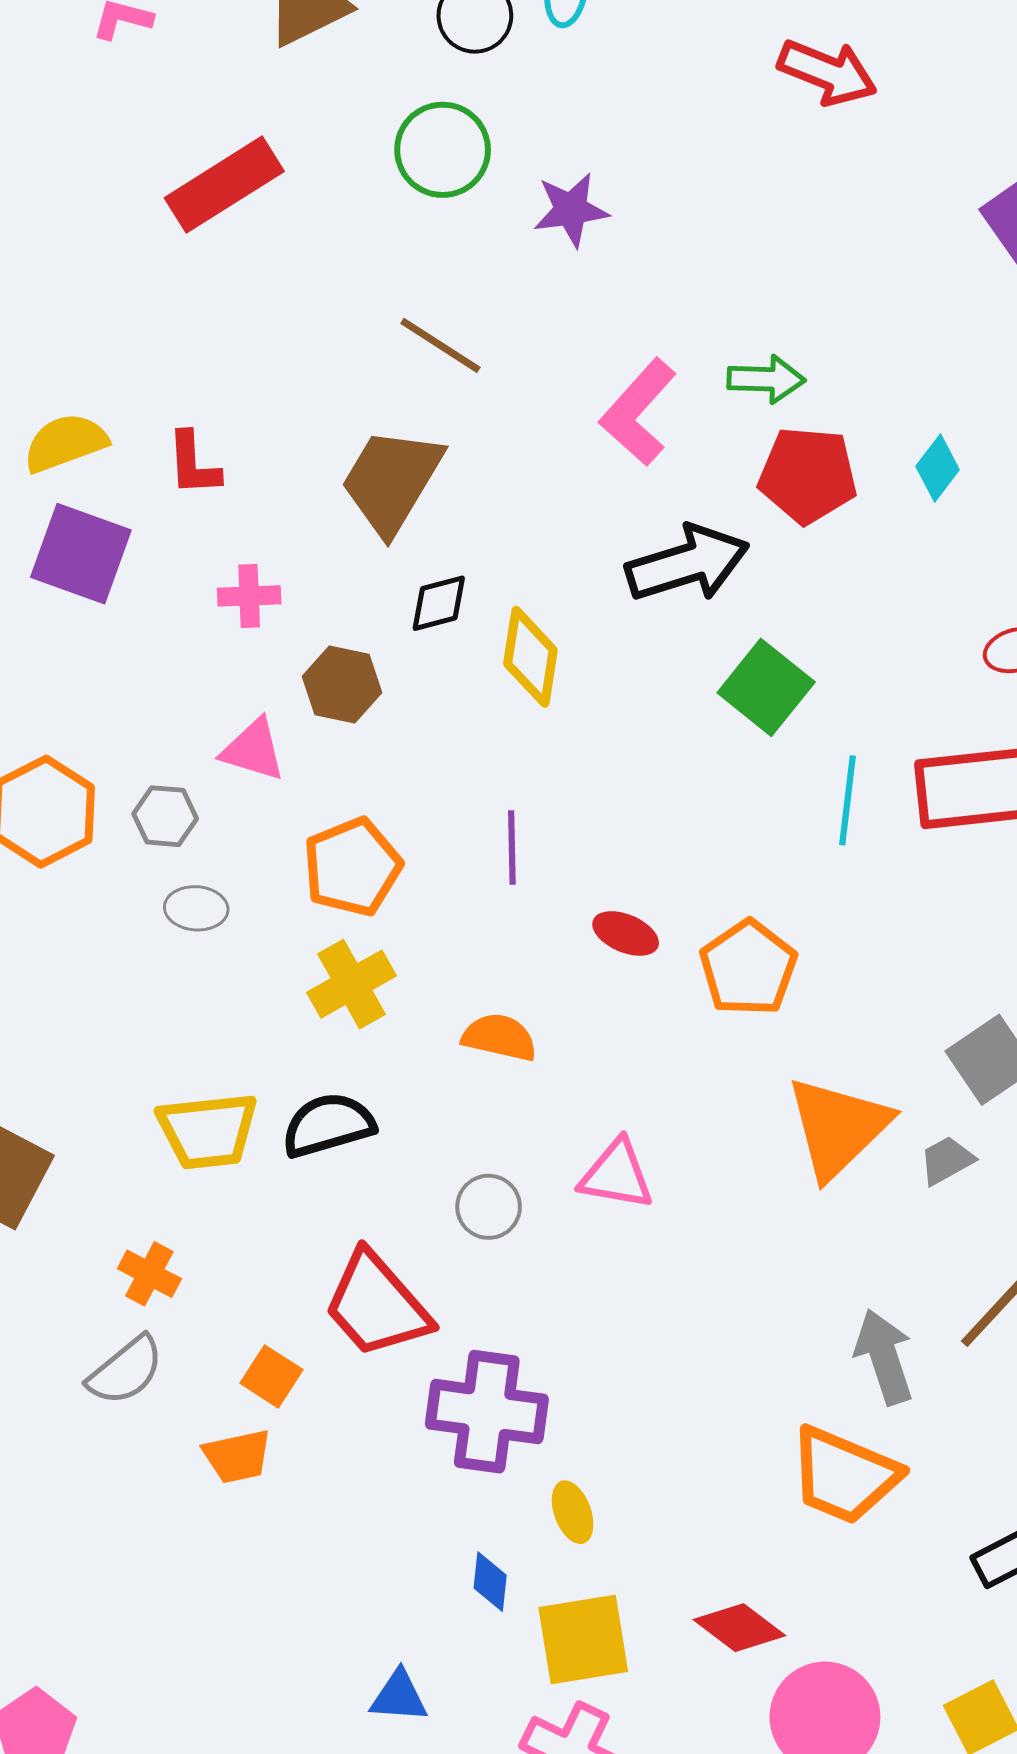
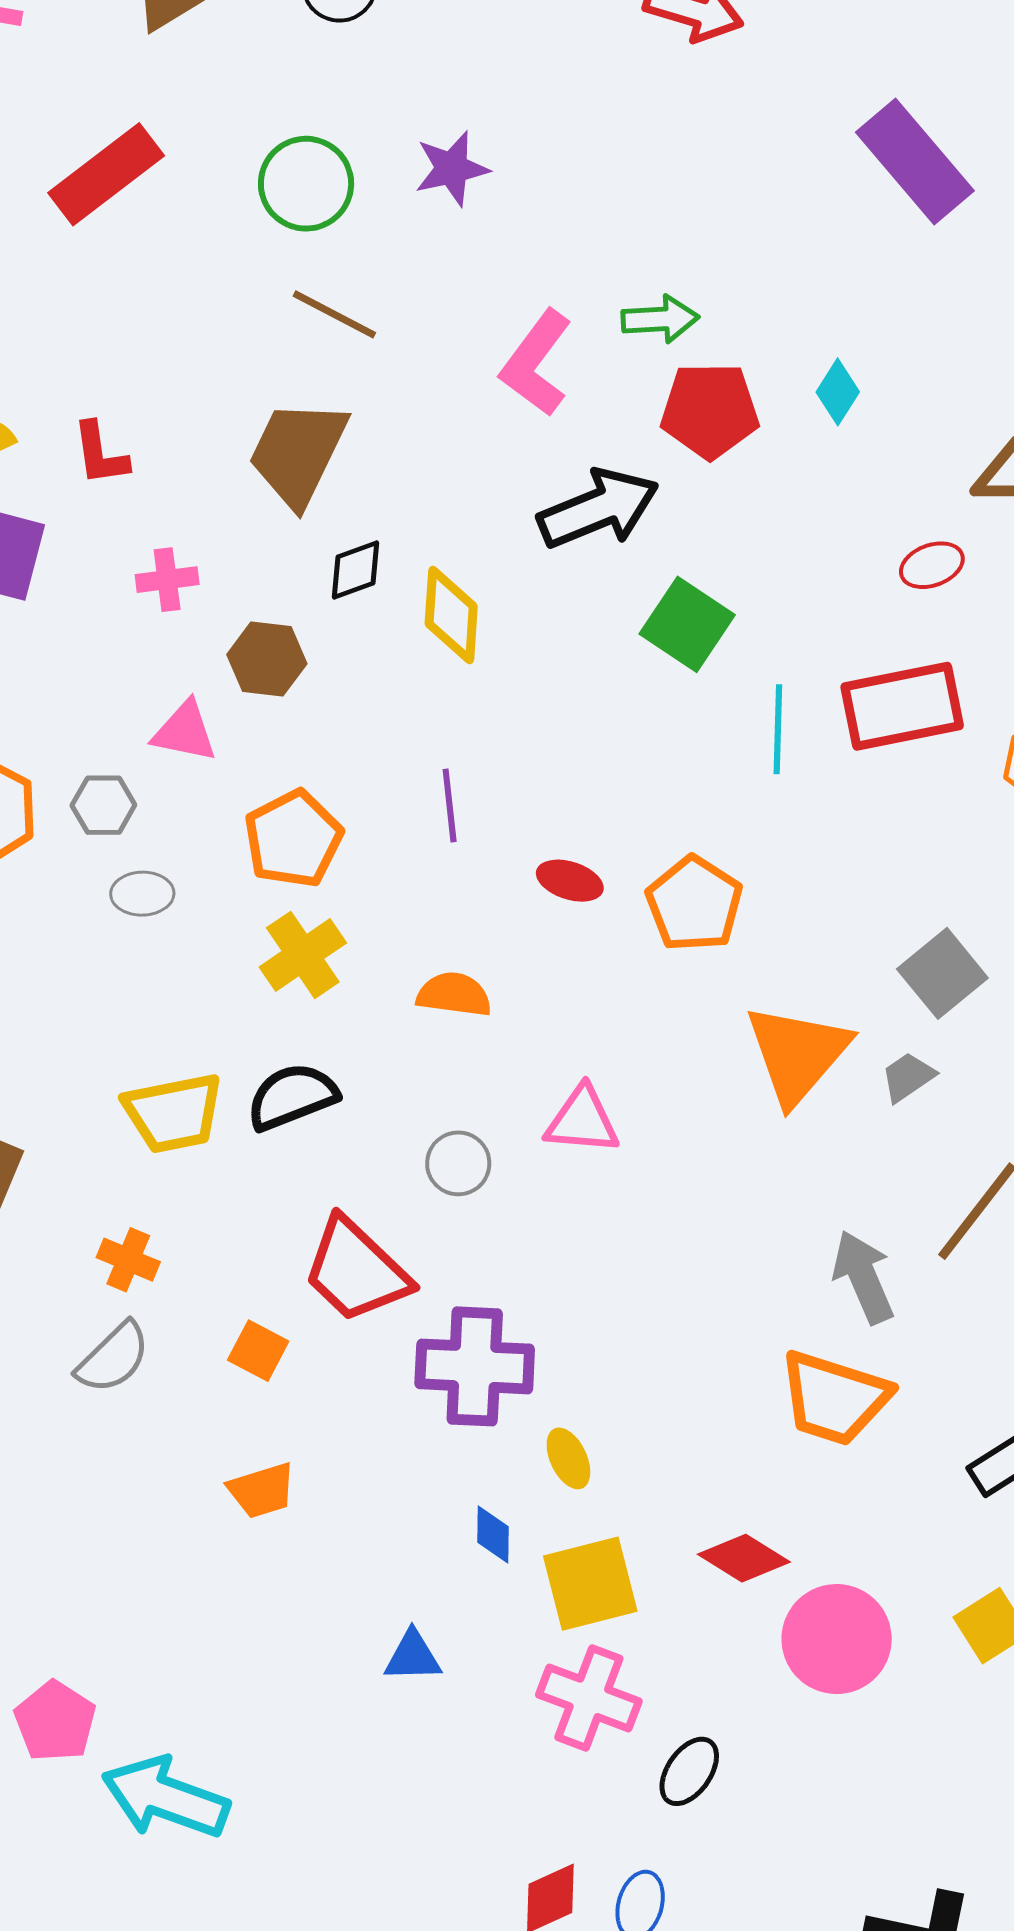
green circle: (443, 150) -> (306, 184), moved
orange trapezoid: (237, 1456) -> (262, 1490), moved

